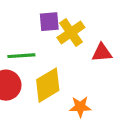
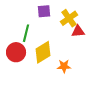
yellow cross: (71, 32) -> (69, 18), moved
green line: (21, 56) -> (26, 33), turned -72

